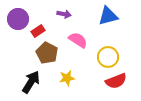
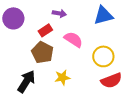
red rectangle: (38, 31) -> (45, 30), moved

